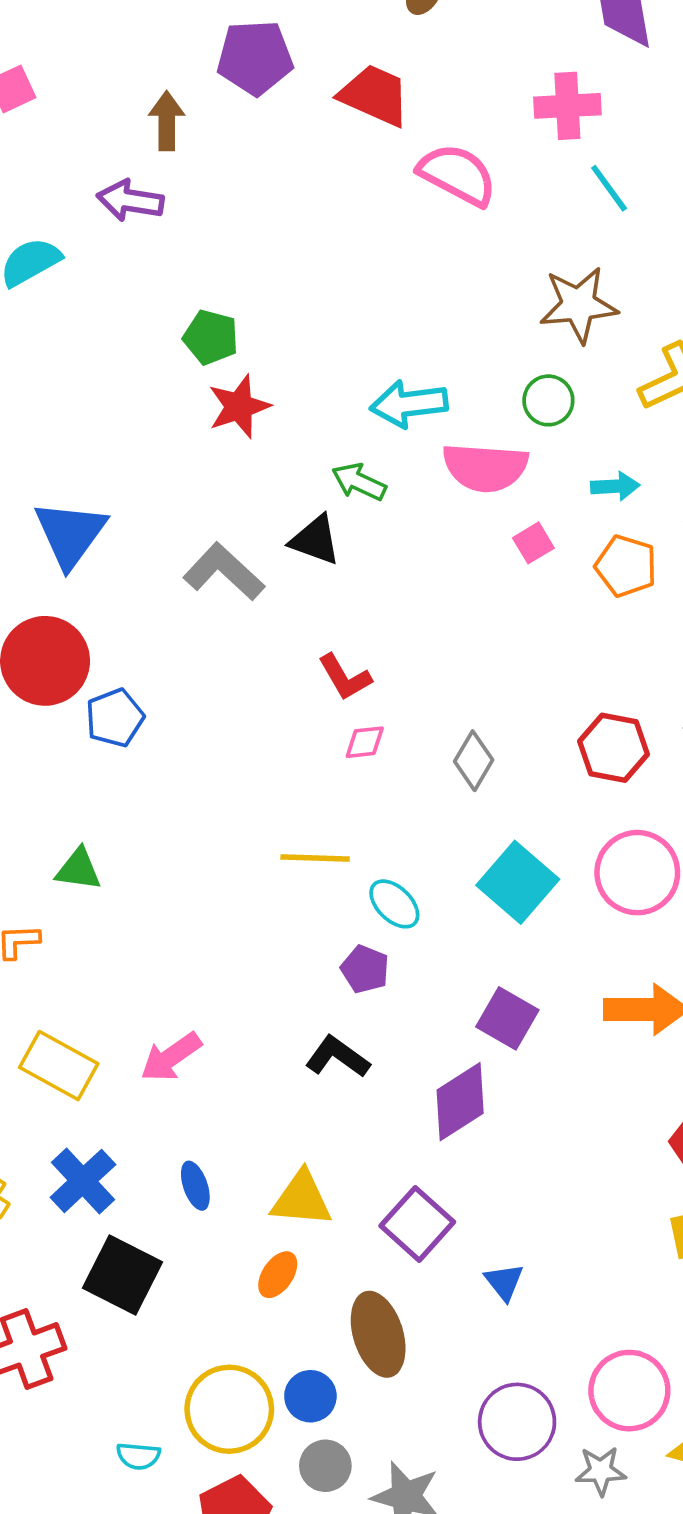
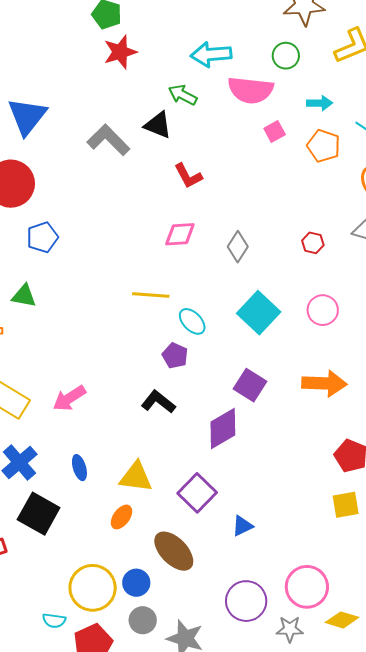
red L-shape: (345, 677) -> (188, 176), moved
blue pentagon: (115, 718) -> (42, 237), moved
pink diamond: (365, 742) -> (180, 234), size x1.4
red hexagon: (613, 748) -> (313, 243), size x0.6
pink circle: (637, 873) -> (323, 310), size x0.7
blue triangle: (504, 1282) -> (242, 526), turned 40
brown ellipse: (378, 1334) -> (174, 551), turned -30
cyan semicircle: (138, 1456) -> (54, 621), moved

